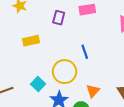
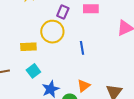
yellow rectangle: (31, 41) -> (28, 47), moved
yellow circle: (65, 72) -> (52, 32), moved

